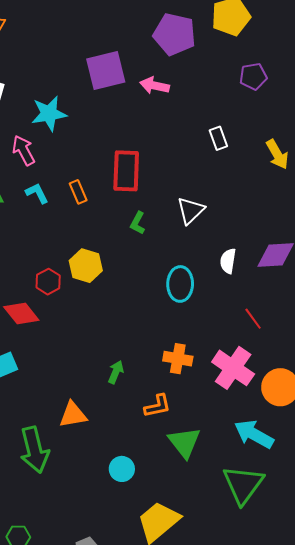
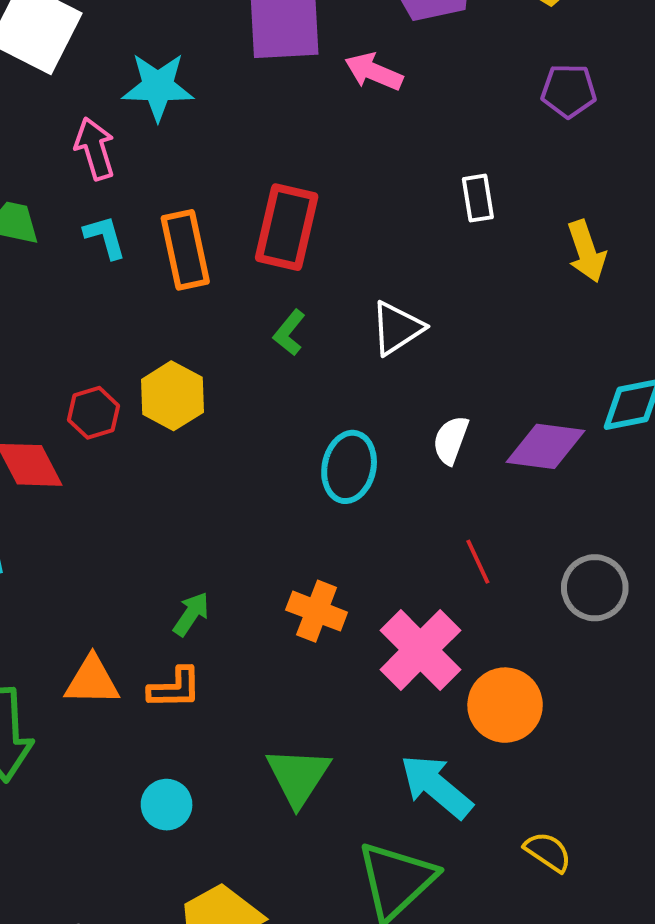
orange rectangle: (78, 192) -> (185, 250), size x1.6
orange L-shape: (158, 406) -> (175, 688), moved

